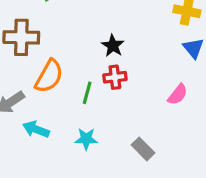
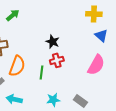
pink semicircle: (178, 94) -> (96, 65), size x1.5
cyan star: (86, 139) -> (53, 100), moved

